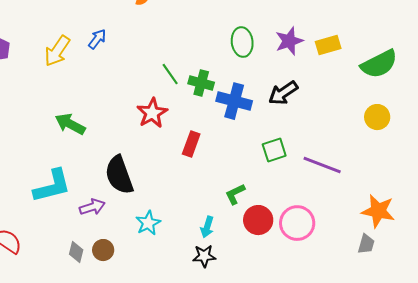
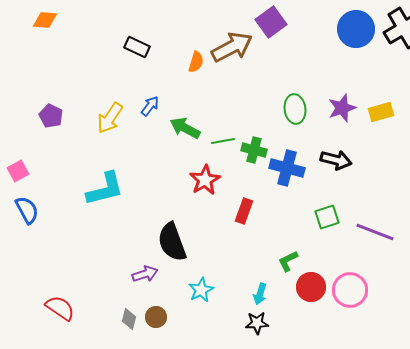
green line: (170, 74) -> (223, 141), turned -65
black arrow: (283, 93) -> (336, 160), turned -132
green arrow: (70, 124) -> (185, 128), moved
cyan L-shape: (52, 186) -> (105, 189), moved

